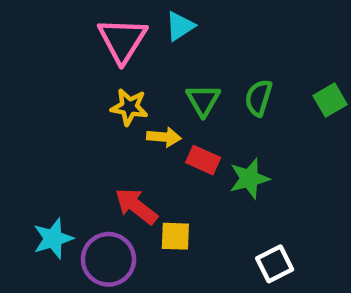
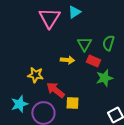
yellow star: (129, 107) -> (35, 75), moved
red rectangle: (203, 160) -> (93, 61), moved

